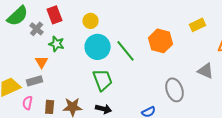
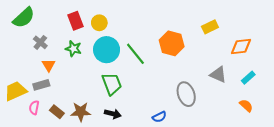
red rectangle: (55, 15) -> (76, 21), moved
gray cross: (37, 29) -> (40, 42), moved
green star: (57, 44) -> (73, 49), moved
brown rectangle: (50, 107) -> (57, 112), turned -56

